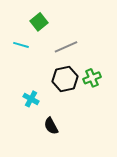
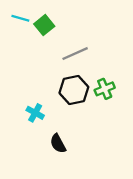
cyan line: (21, 45) -> (20, 18), moved

